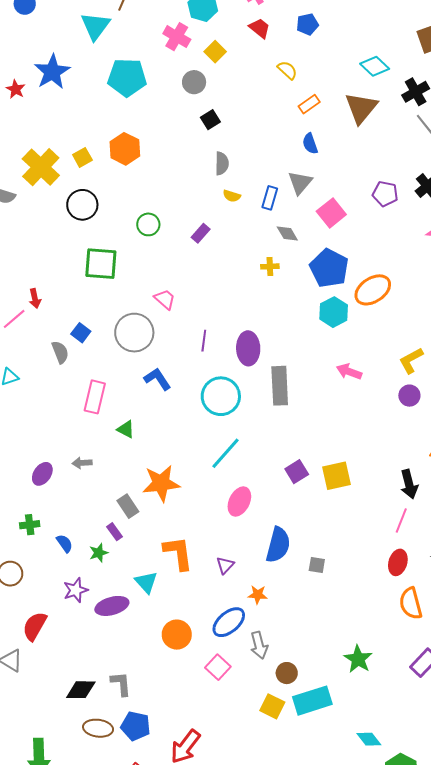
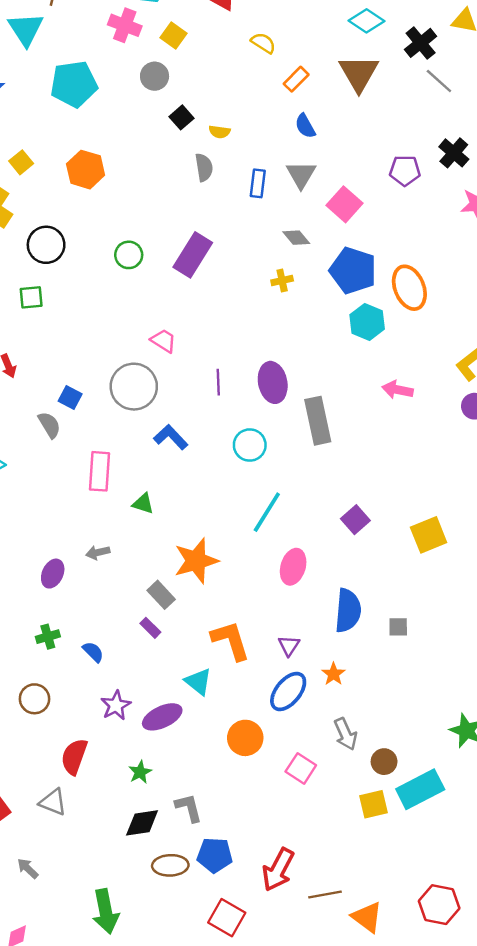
yellow square: (82, 157) -> (21, 162), moved
yellow semicircle: (232, 196) -> (220, 132), moved
blue rectangle: (270, 198) -> (258, 183), moved
purple rectangle: (201, 233) -> (193, 255), size x1.8
green square: (101, 264) -> (31, 297), moved, size x0.6
orange ellipse: (373, 290) -> (409, 288), turned -69
cyan circle: (221, 396) -> (250, 445), size x0.7
yellow square: (337, 476) -> (429, 535), moved
green star: (99, 553) -> (140, 772), moved
orange star: (258, 595) -> (333, 674), turned -30
blue ellipse: (229, 622) -> (288, 691), moved
yellow square: (272, 706) -> (374, 804), turned -30

